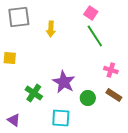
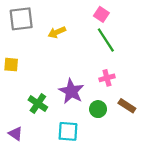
yellow arrow: (51, 29) -> (57, 32), turned 63
pink cross: (111, 70) -> (107, 78), moved, turned -32

